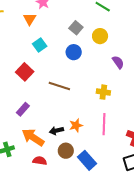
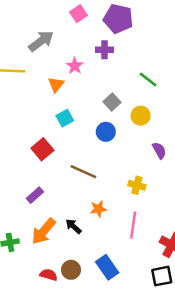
orange star: (76, 125) -> (98, 209), moved
black arrow: (56, 131) -> (73, 226), turned 48
orange arrow: (33, 137) -> (44, 231), turned -90
brown circle: (66, 151) -> (71, 270), moved
red semicircle: (40, 161) -> (49, 275), moved

